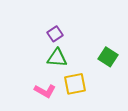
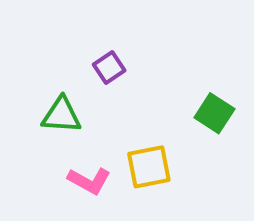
green triangle: (57, 58) -> (61, 115), moved

